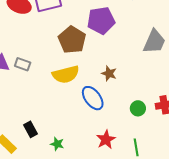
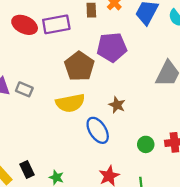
black rectangle: (30, 129) -> (27, 170), moved

